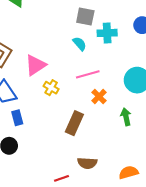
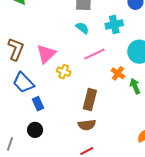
cyan cross: (107, 33) -> (114, 24), moved
orange cross: (99, 96) -> (118, 73), moved
brown semicircle: (87, 163) -> (87, 125), moved

